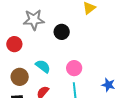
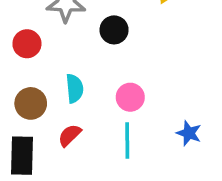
cyan semicircle: (43, 66) -> (74, 88), turned 42

